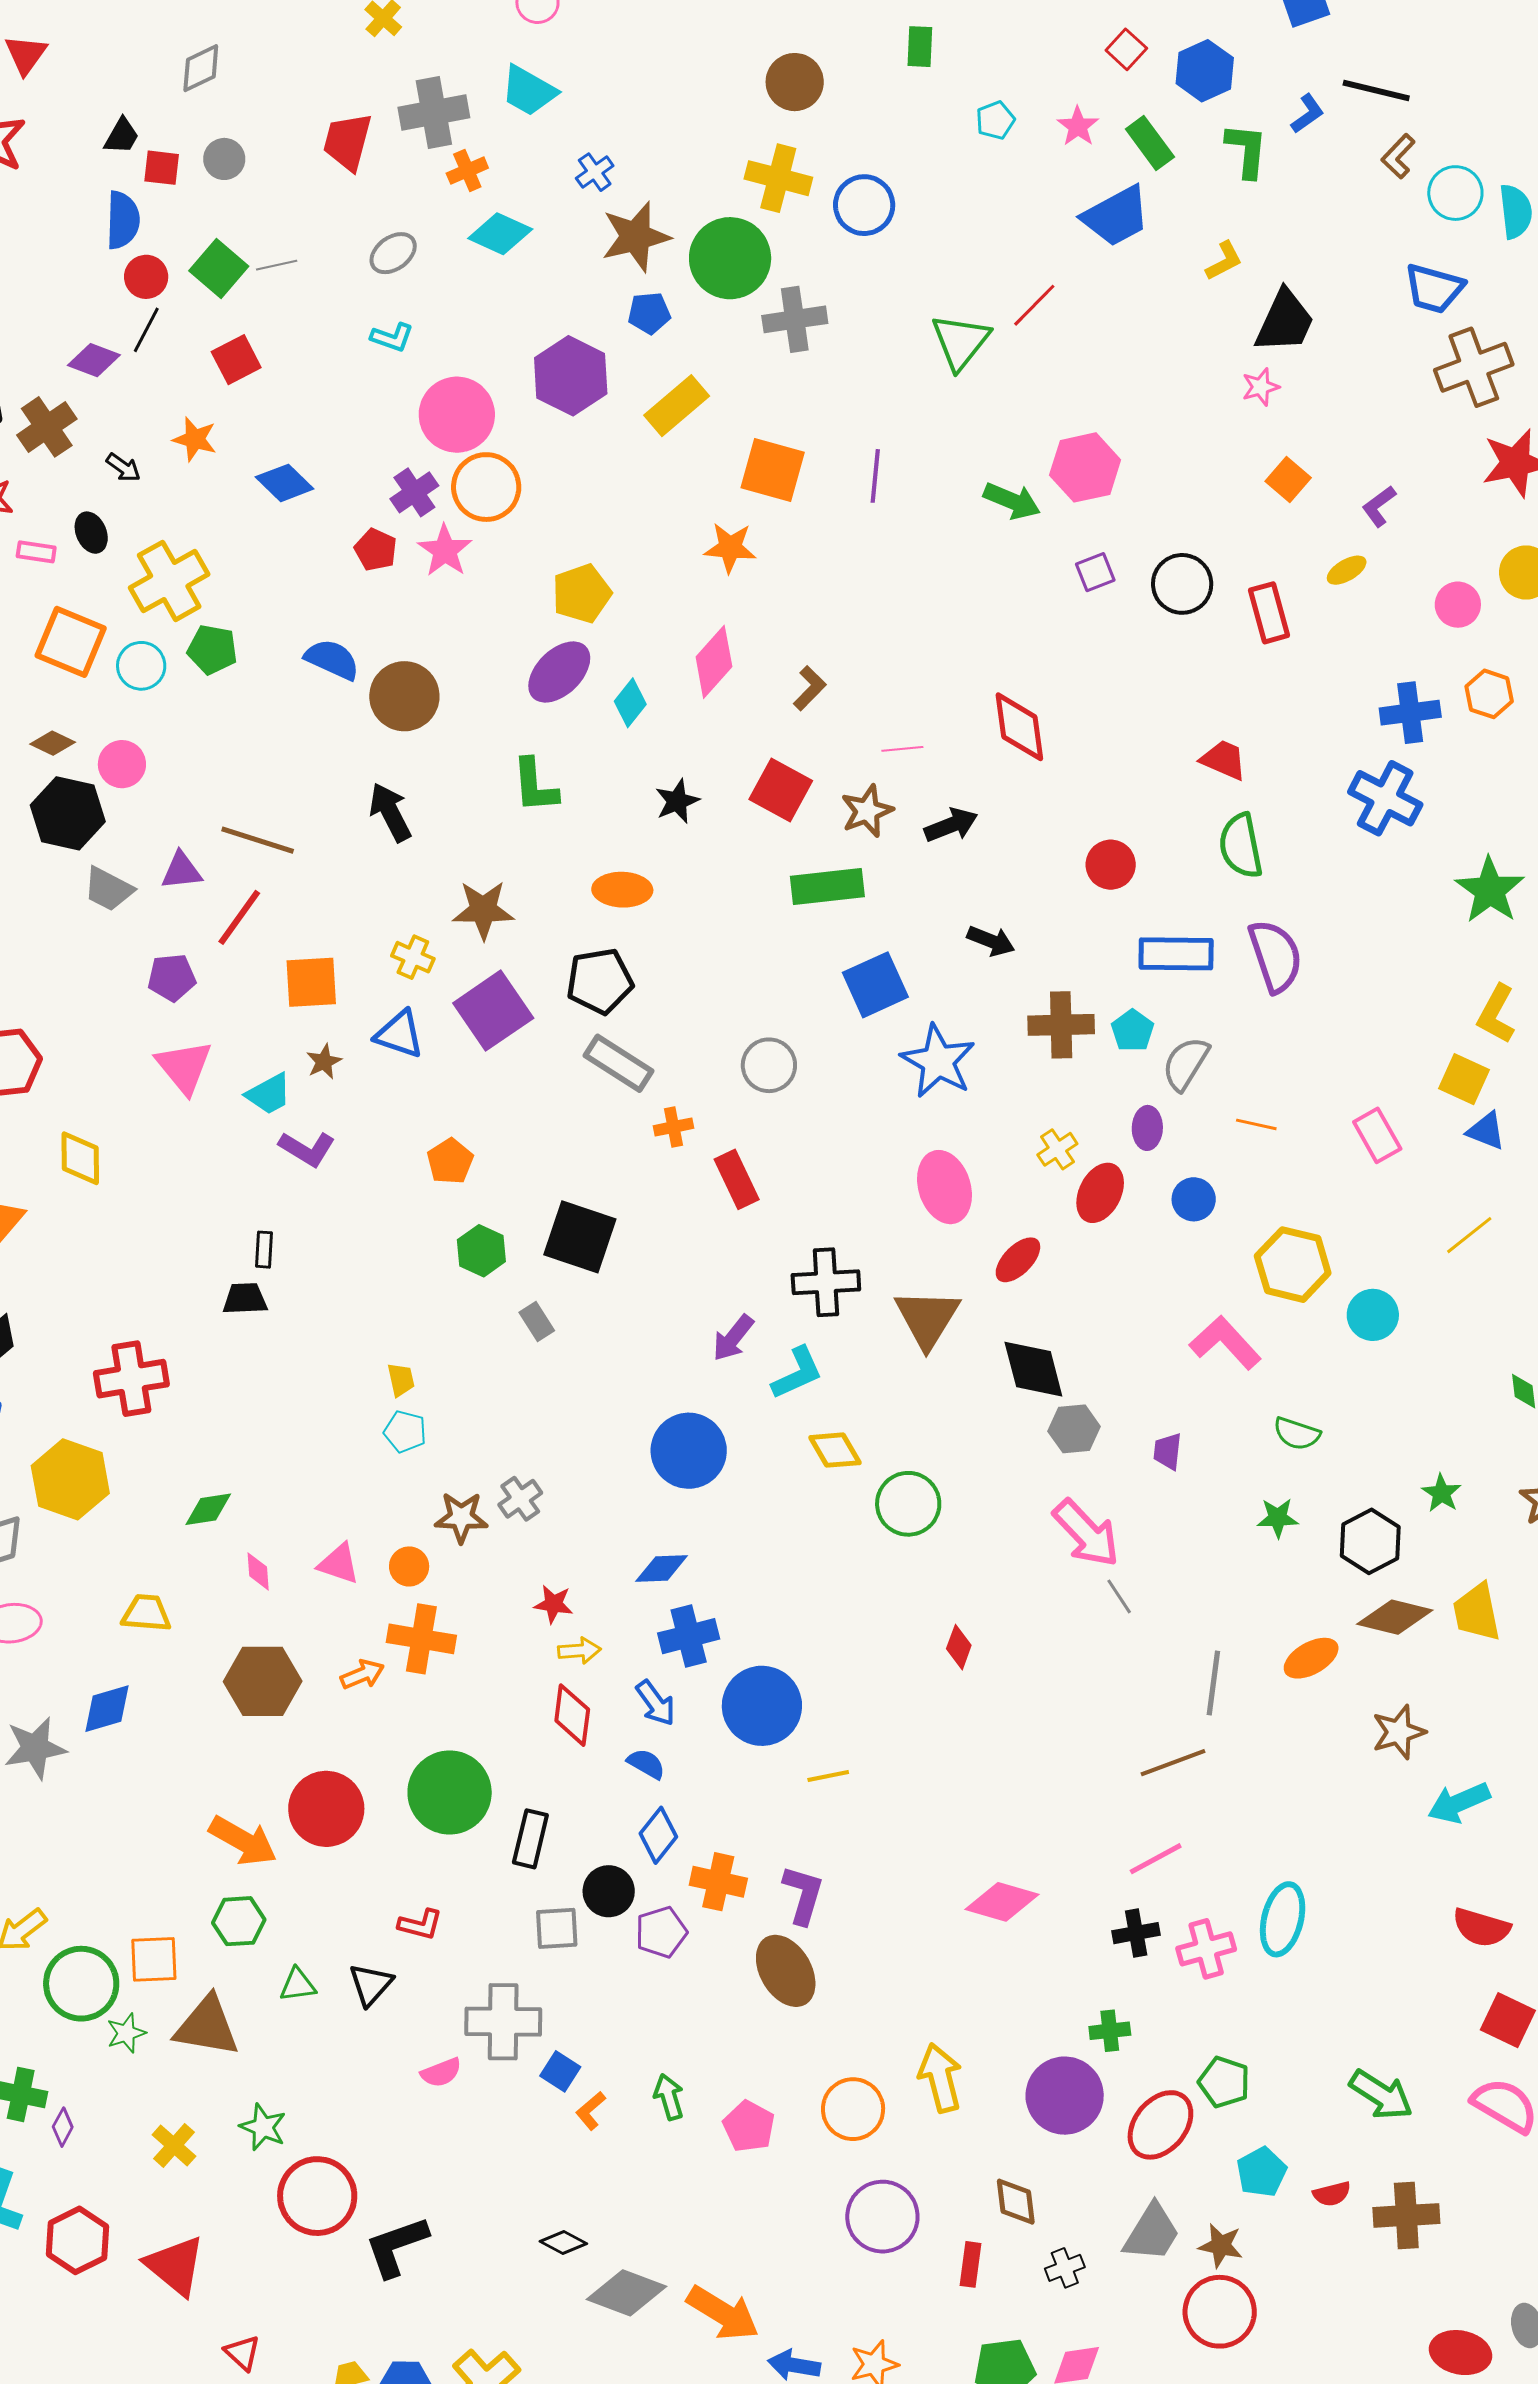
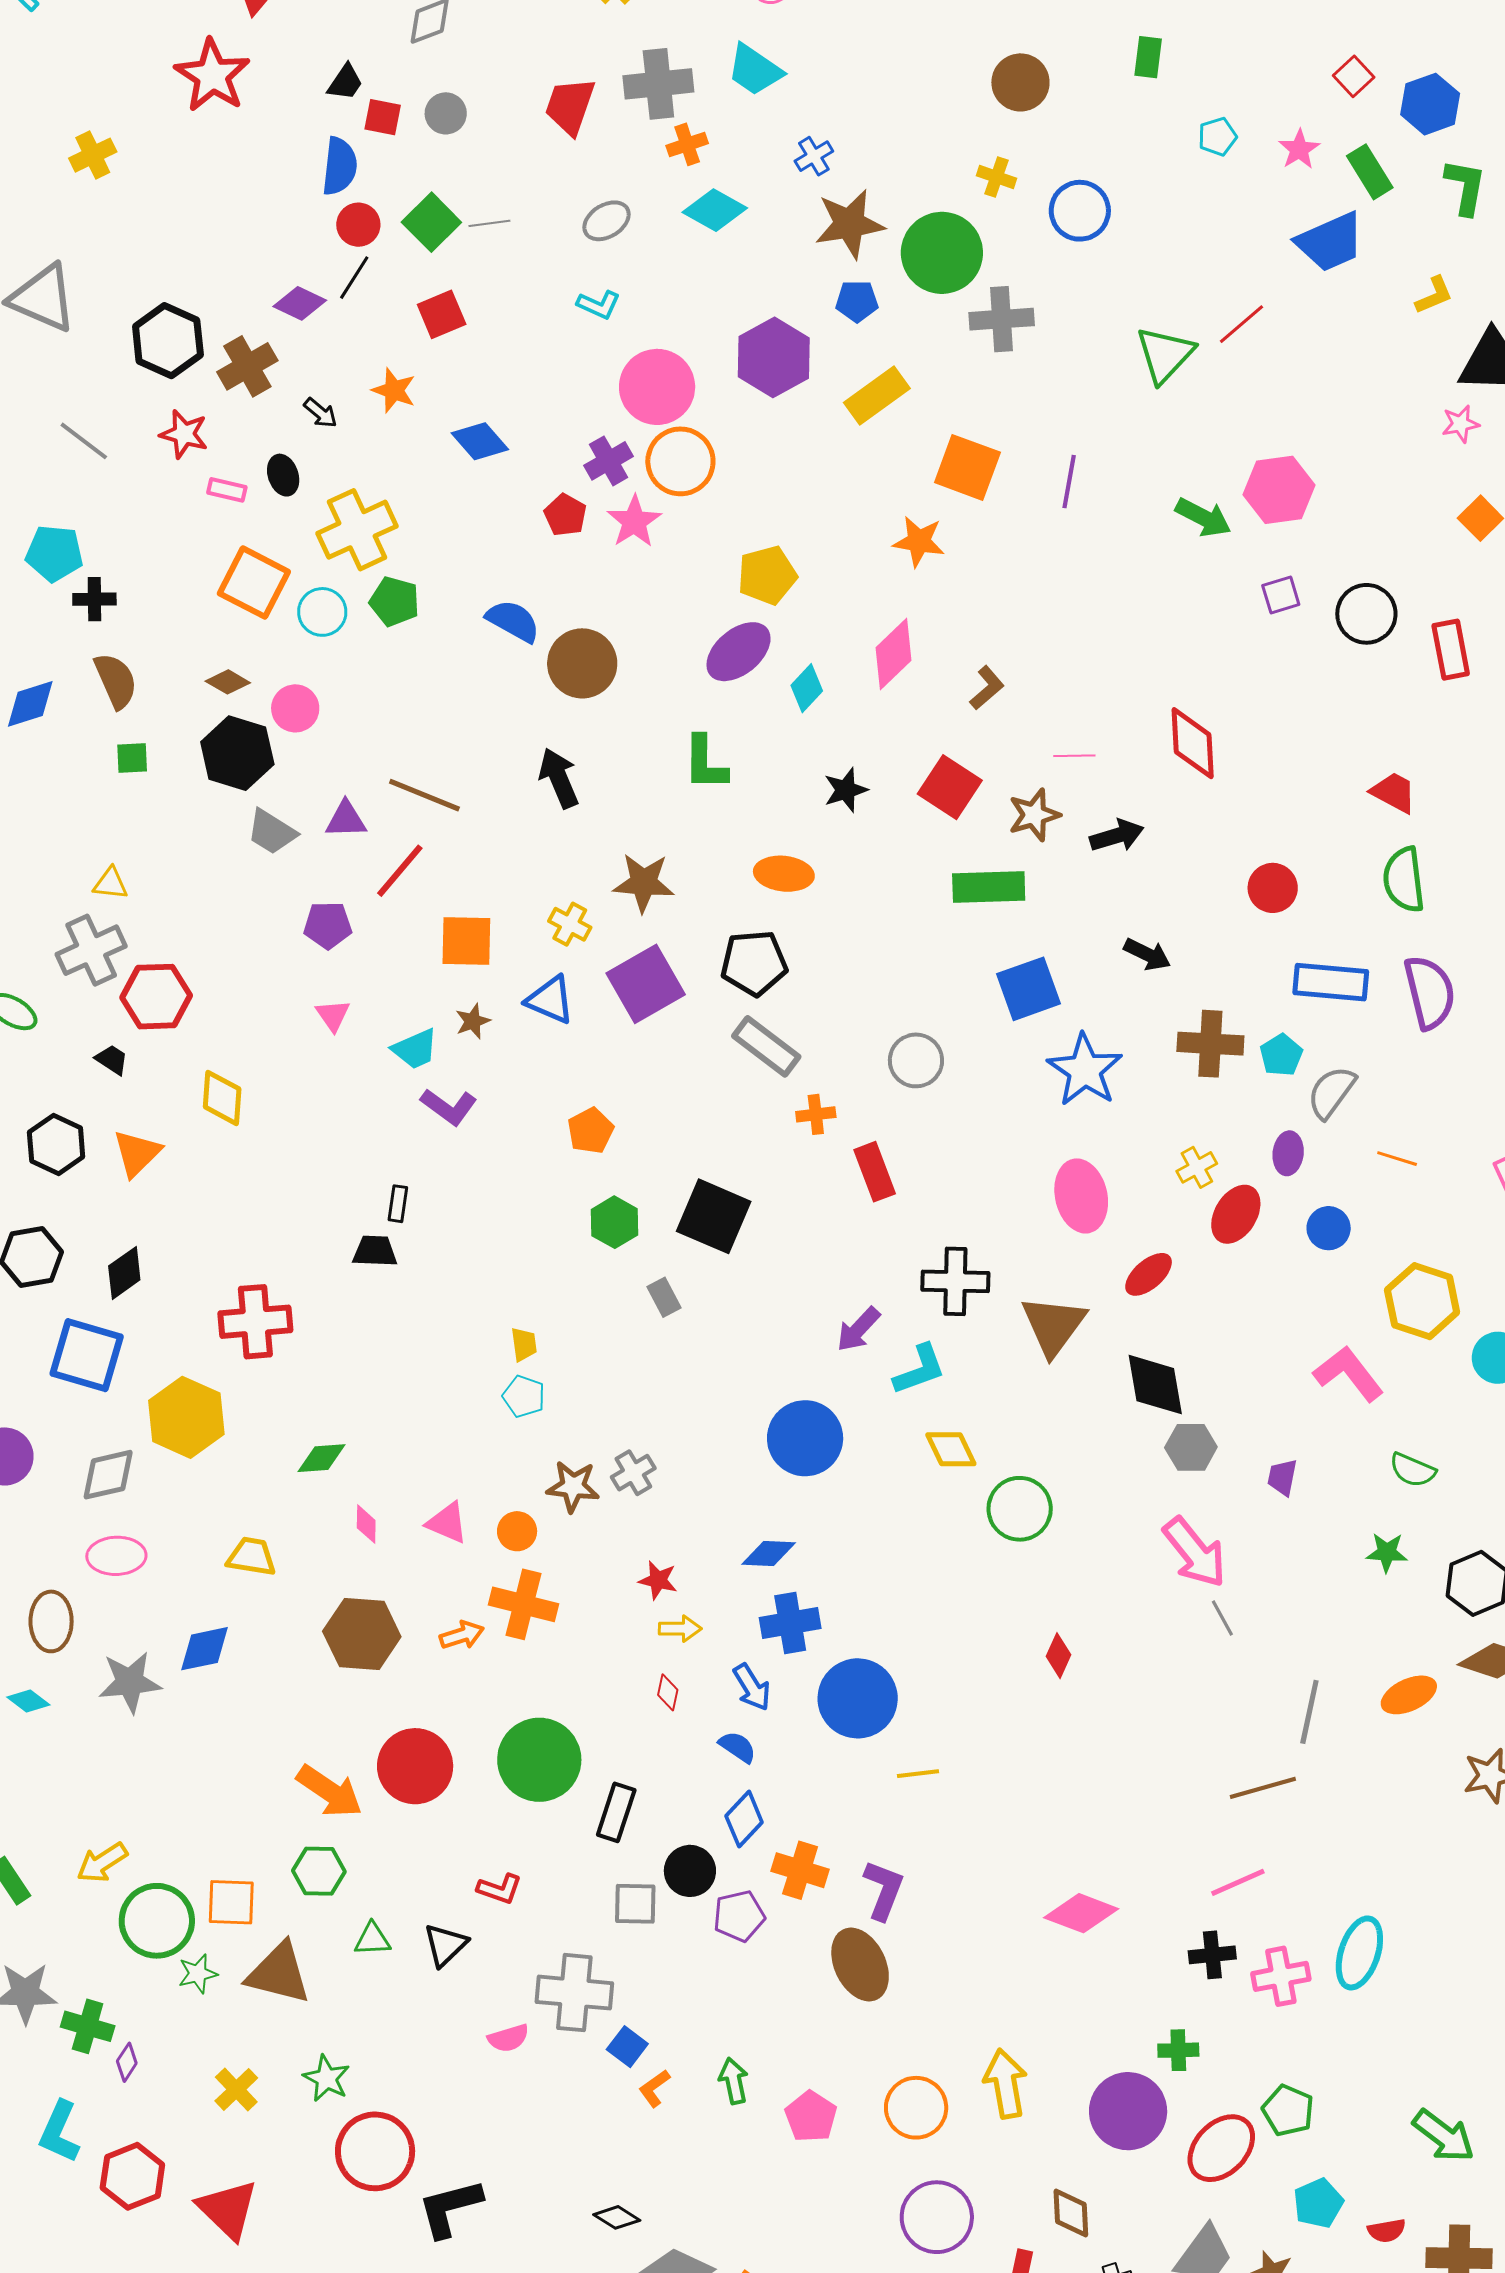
yellow cross: (778, 178) -> (997, 177), size x0.6
pink triangle: (184, 1067) -> (333, 1015), size x0.6
red diamond: (572, 1715) -> (668, 1692), size x0.6

